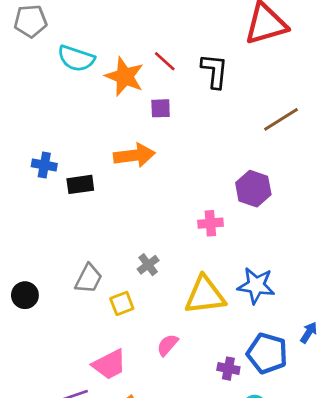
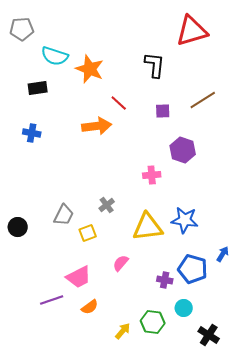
red line: (165, 61) -> (119, 103), moved
purple square: (161, 108) -> (163, 111), moved
black rectangle: (80, 184) -> (38, 88), moved

